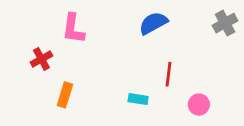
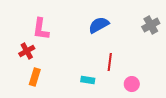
red cross: (41, 59) -> (27, 51), moved

